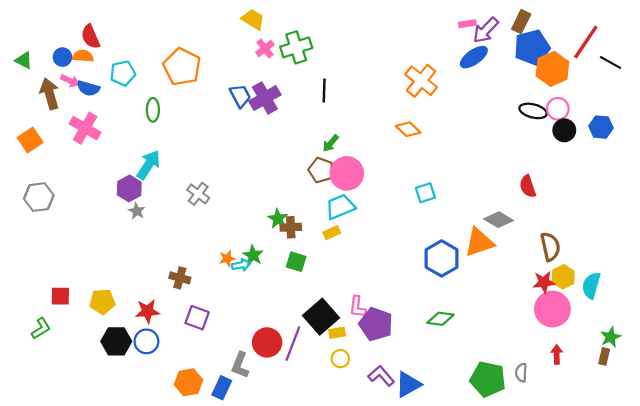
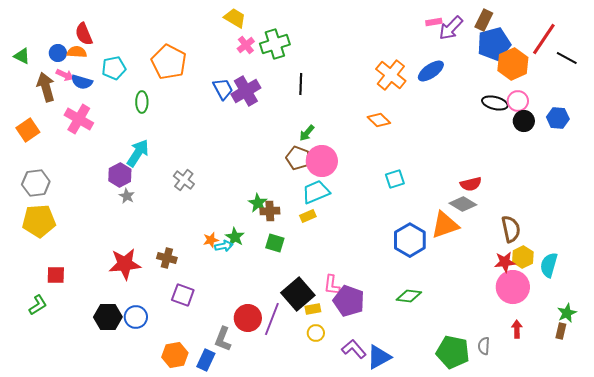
blue ellipse: (474, 57) -> (431, 71), moved
red semicircle: (528, 186) -> (471, 184), moved, turned -85
yellow pentagon: (102, 302) -> (39, 221), moved, size x1.4
red star: (148, 311) -> (125, 264), moved, size x1.4

